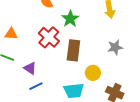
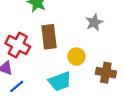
red cross: (49, 37) -> (18, 45), moved

